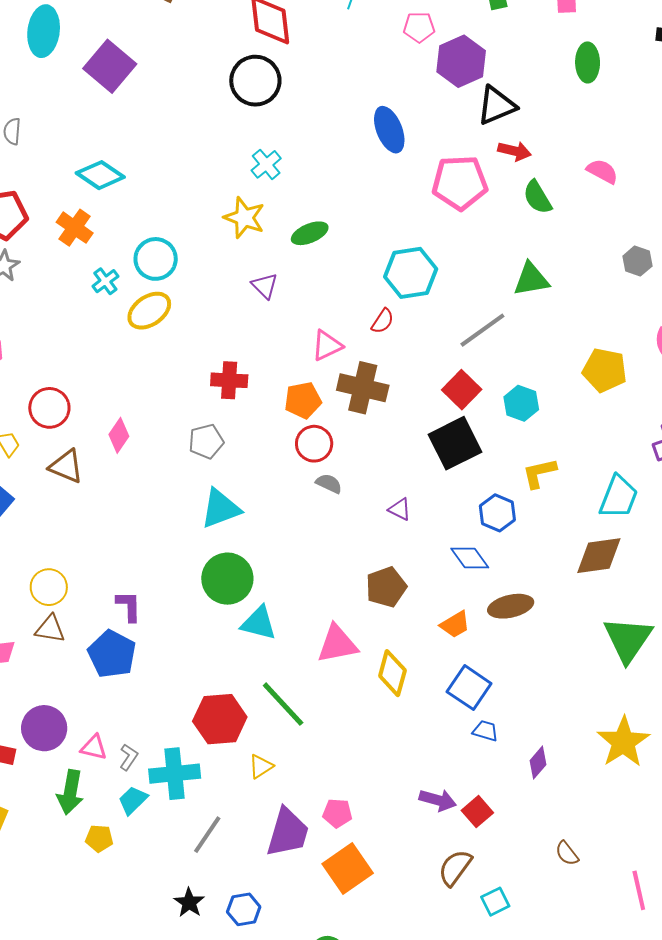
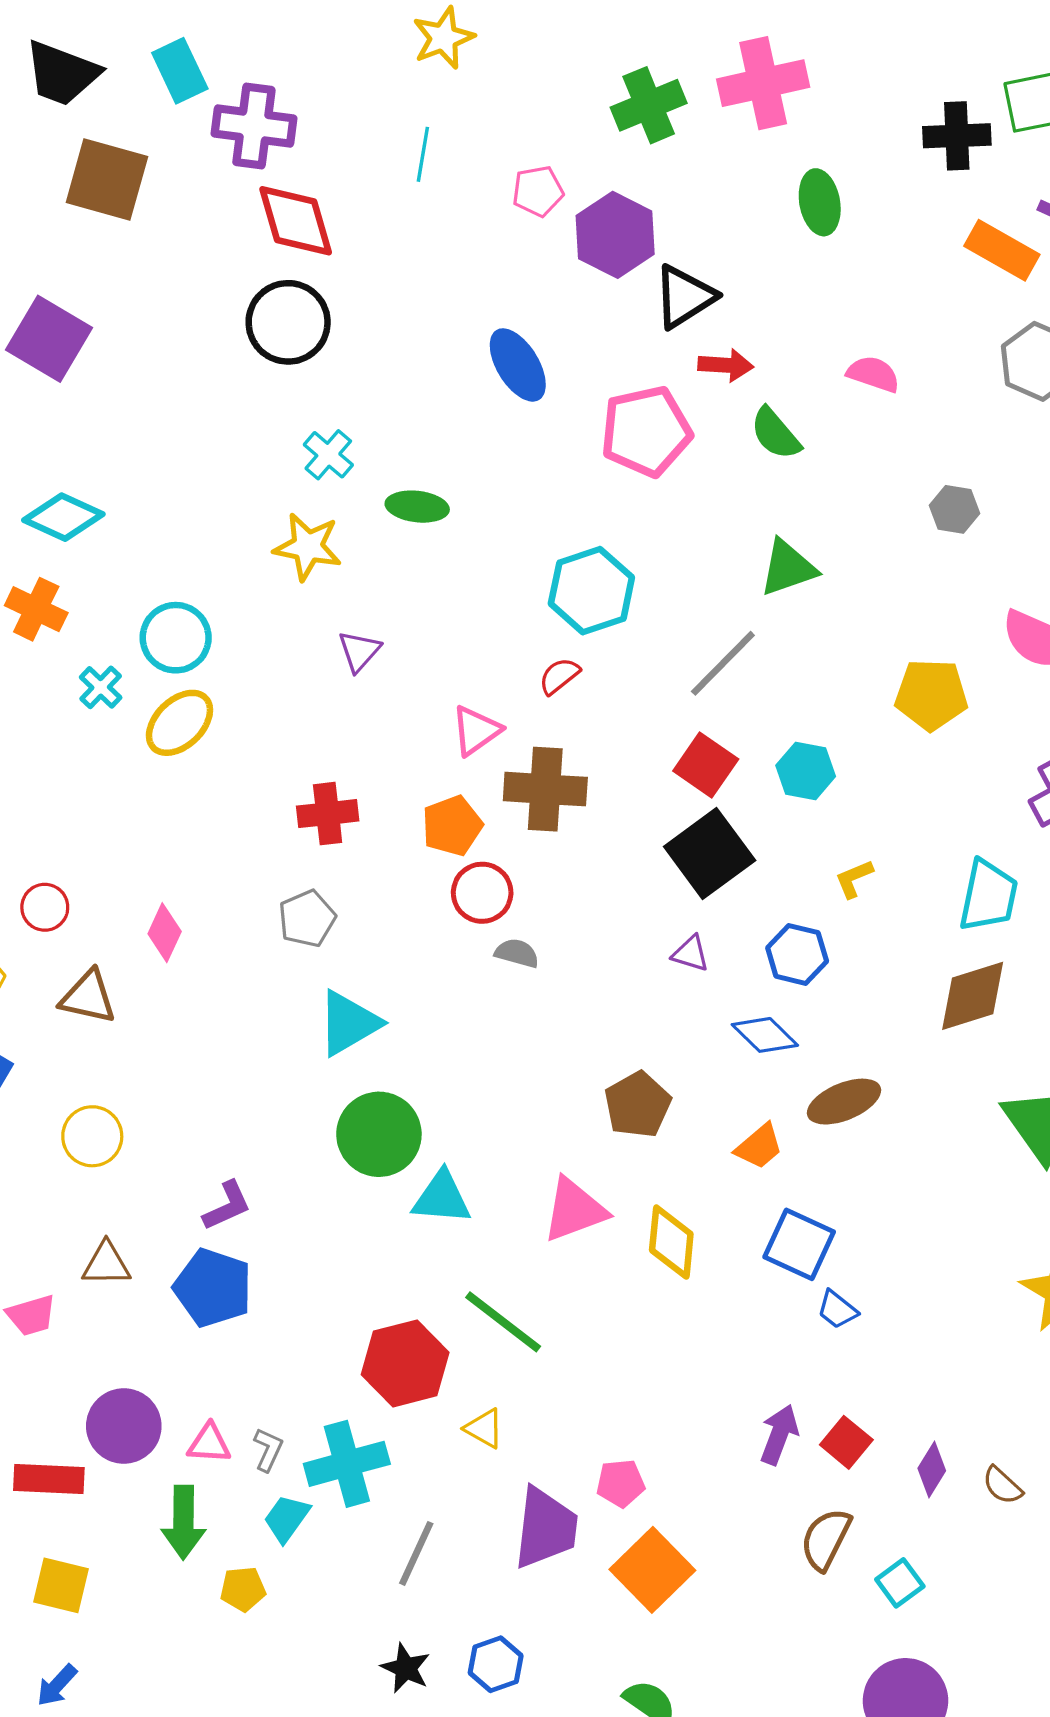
green ellipse: (310, 233) -> (417, 507), moved, turned 39
purple triangle: (265, 286) -> (359, 651), turned 36
red semicircle: (383, 321) -> (559, 676), turned -152
red circle: (49, 408) -> (45, 907), size x0.7
yellow L-shape: (539, 473) -> (854, 879), size x0.7
purple triangle: (400, 509) -> (691, 954), moved
yellow circle: (49, 587) -> (92, 1136), moved
purple L-shape: (129, 606) -> (227, 1206), turned 76
blue trapezoid: (485, 731) -> (837, 1310), turned -148
purple diamond: (538, 763) -> (932, 1470), moved
yellow triangle: (261, 766) -> (484, 1428), turned -48
purple arrow: (438, 800) -> (779, 1435), turned -75

